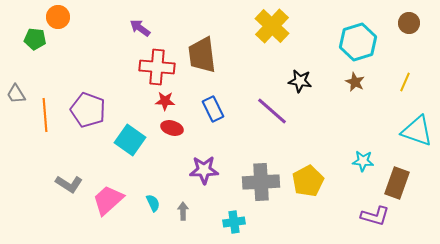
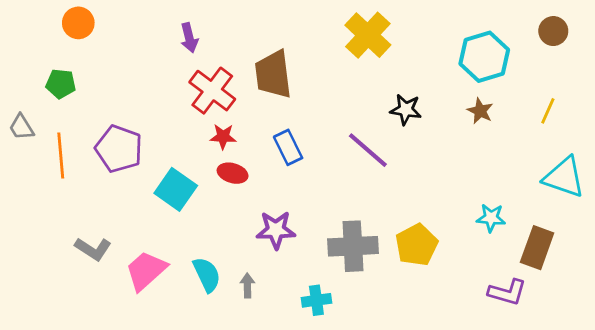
purple arrow: (140, 28) -> (189, 38), turned -140
green pentagon: (35, 39) -> (61, 84), moved
red cross: (157, 67) -> (212, 91), turned 32
cyan semicircle: (153, 203) -> (207, 275), size x1.5

